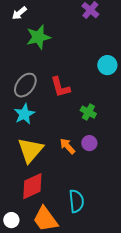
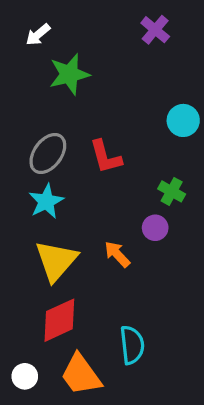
green cross: (88, 112) -> (172, 191), moved
purple circle: (89, 143) -> (155, 228), moved

